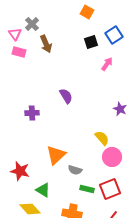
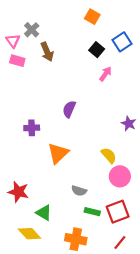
black square: (91, 42) -> (97, 50), turned -32
pink arrow: (107, 64) -> (105, 74), moved
purple semicircle: (66, 96) -> (69, 109), turned -126
orange triangle: (56, 155) -> (58, 153), moved

